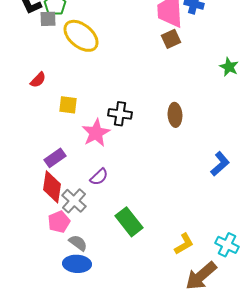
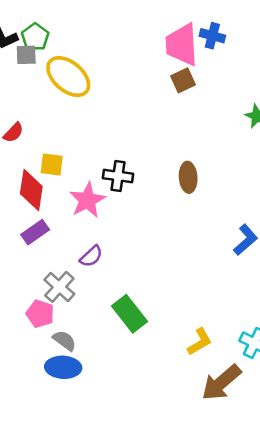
red diamond: (52, 187) -> (31, 190), moved
pink pentagon: (59, 222) -> (40, 314), turned -30

